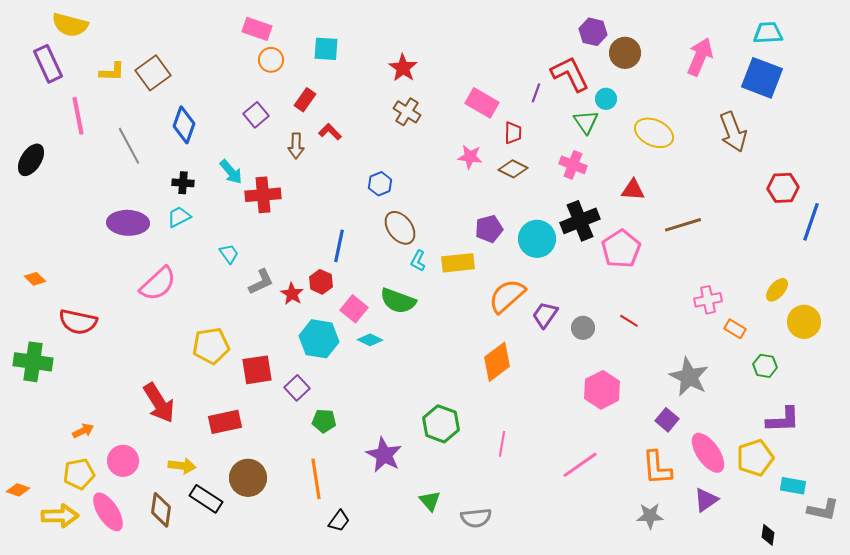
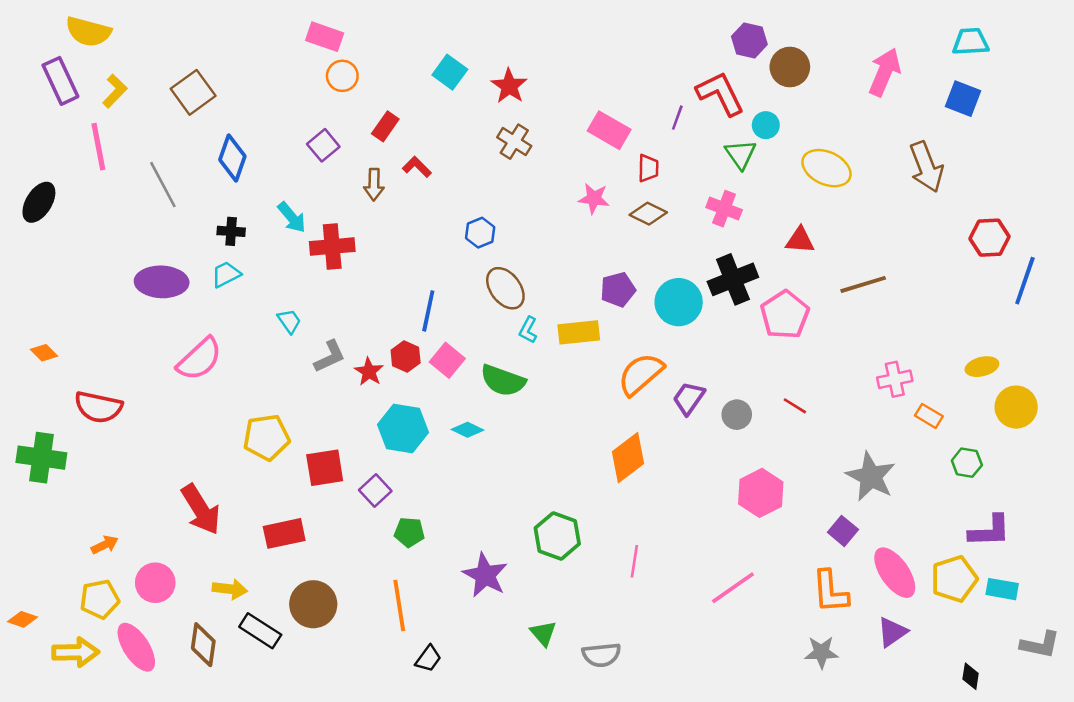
cyan square: (326, 49) -> (450, 72), moved, turned 32
yellow L-shape: (112, 72) -> (115, 91), moved, turned -48
blue square: (762, 78) -> (963, 99), size x0.7
yellow ellipse: (777, 290) -> (982, 367), turned 35
pink square: (354, 309) -> (447, 360), moved
cyan rectangle: (793, 486) -> (1002, 589), moved

